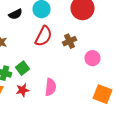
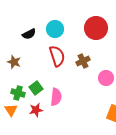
red semicircle: (44, 36) -> (57, 56), turned -45
pink semicircle: (50, 87) -> (56, 97), moved

